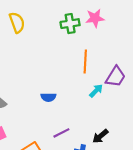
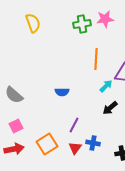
purple line: (61, 133) -> (74, 125), turned -35
black arrow: (100, 136) -> (110, 108), moved

